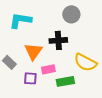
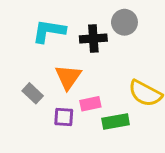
black cross: (58, 40) -> (93, 39), moved

